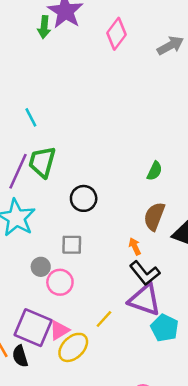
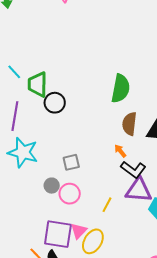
green trapezoid: (42, 162) -> (38, 84), moved
green semicircle: (155, 171) -> (121, 89), size x1.8
black circle: (84, 198) -> (55, 103), moved
yellow line: (104, 319) -> (107, 205), moved

